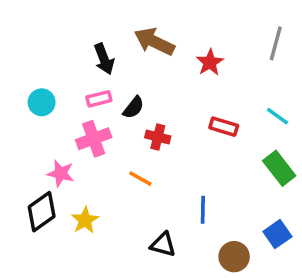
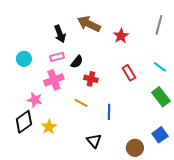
red rectangle: (224, 127) -> (129, 73), turned 42
blue line: (203, 210) -> (109, 112), moved
black triangle: (163, 245) -> (94, 141), turned 35

